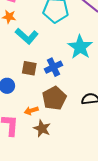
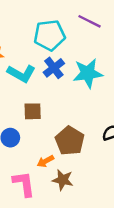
cyan star: (80, 47) -> (88, 73), turned -30
blue cross: (54, 67) -> (54, 68), moved

